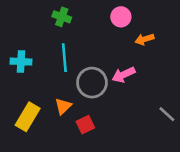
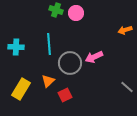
green cross: (62, 17) -> (56, 10), moved
pink circle: (121, 17) -> (76, 13), moved
orange arrow: (145, 39) -> (125, 30), moved

